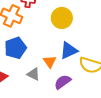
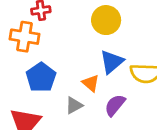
yellow circle: (62, 18) -> (106, 20), moved
gray triangle: (33, 74) -> (74, 105), turned -40

